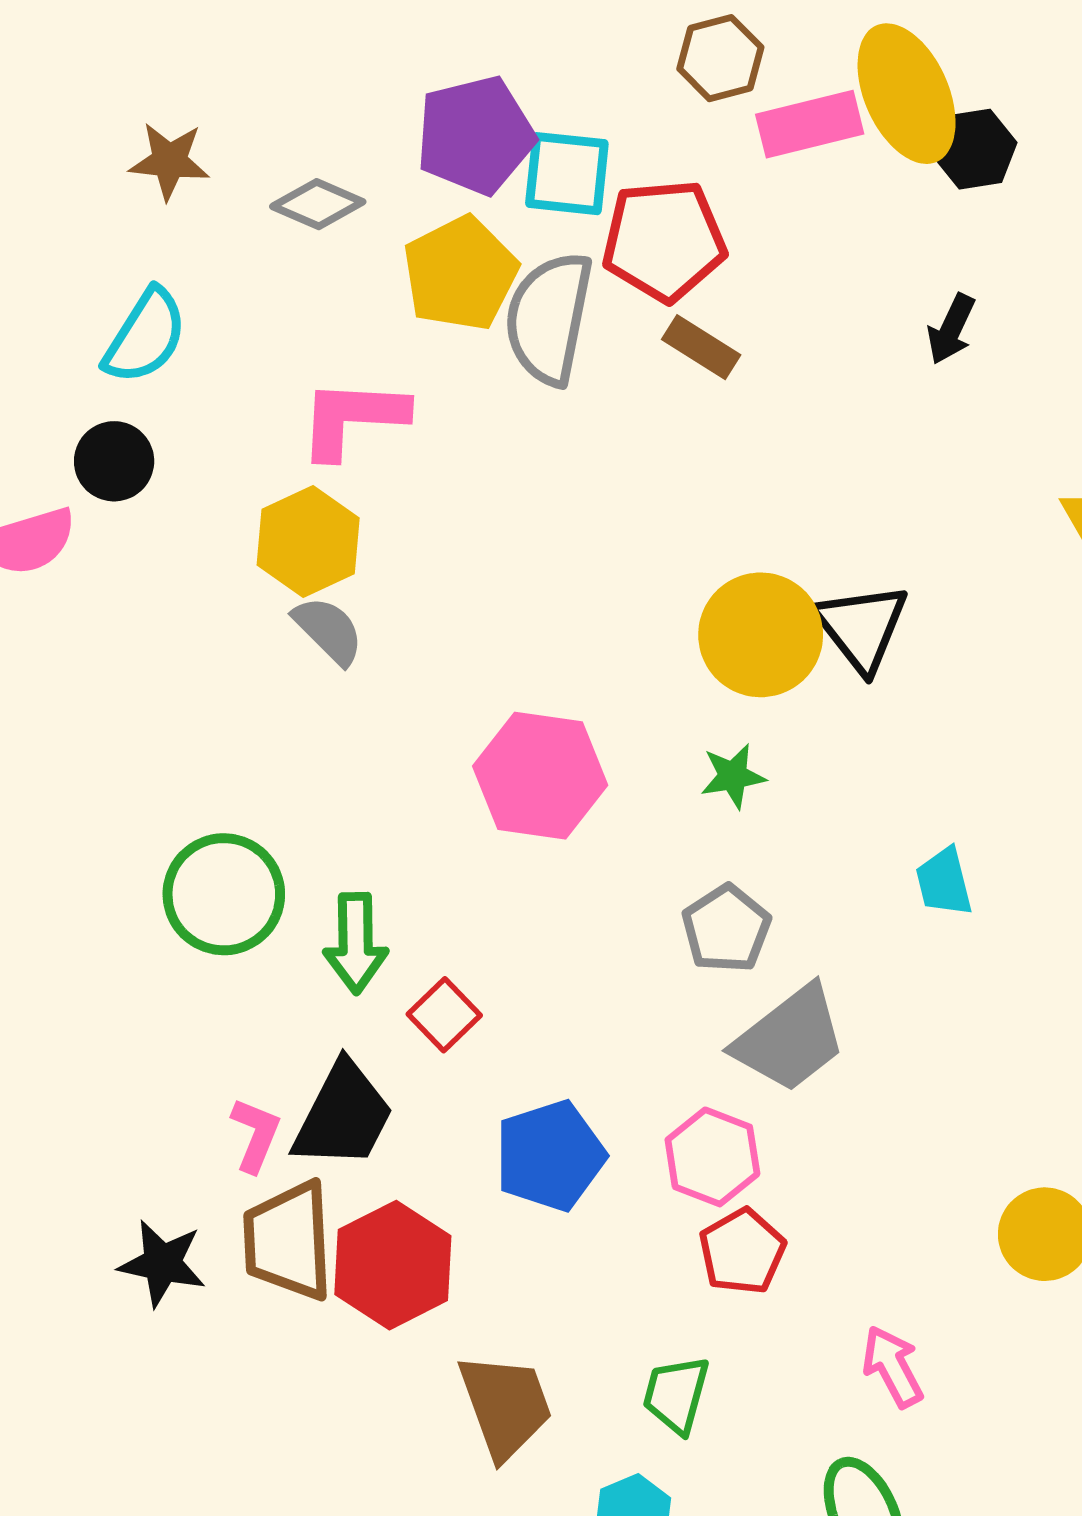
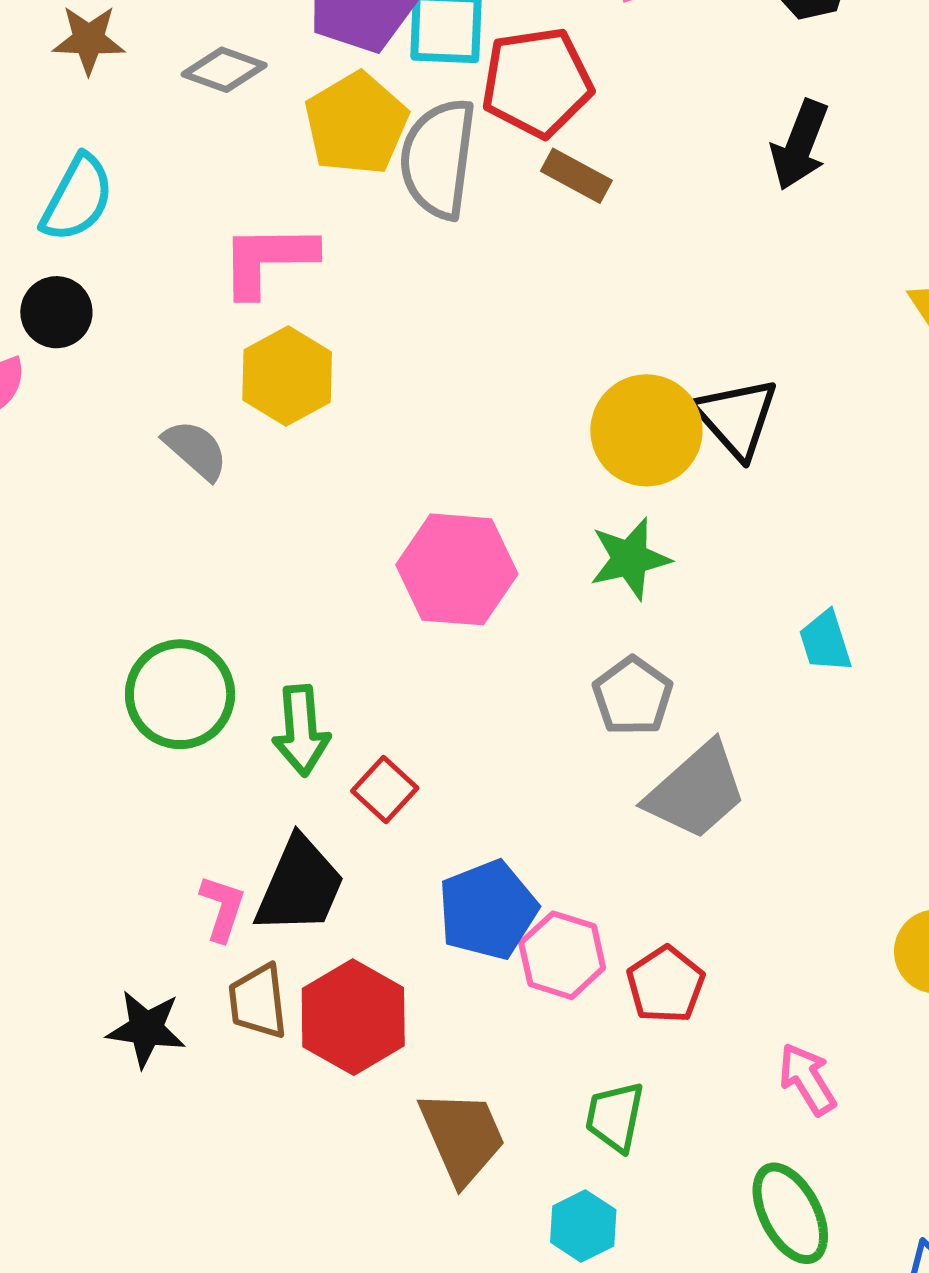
black arrow: (951, 329) -> (800, 145), size x1.4
yellow hexagon: (308, 542) -> (287, 376), moved
gray semicircle: (328, 630) -> (196, 450), moved
green star: (733, 776) -> (630, 559), size x1.4
pink hexagon: (712, 1157) -> (562, 955), moved
brown trapezoid: (288, 1241) -> (258, 1001), size x0.7

